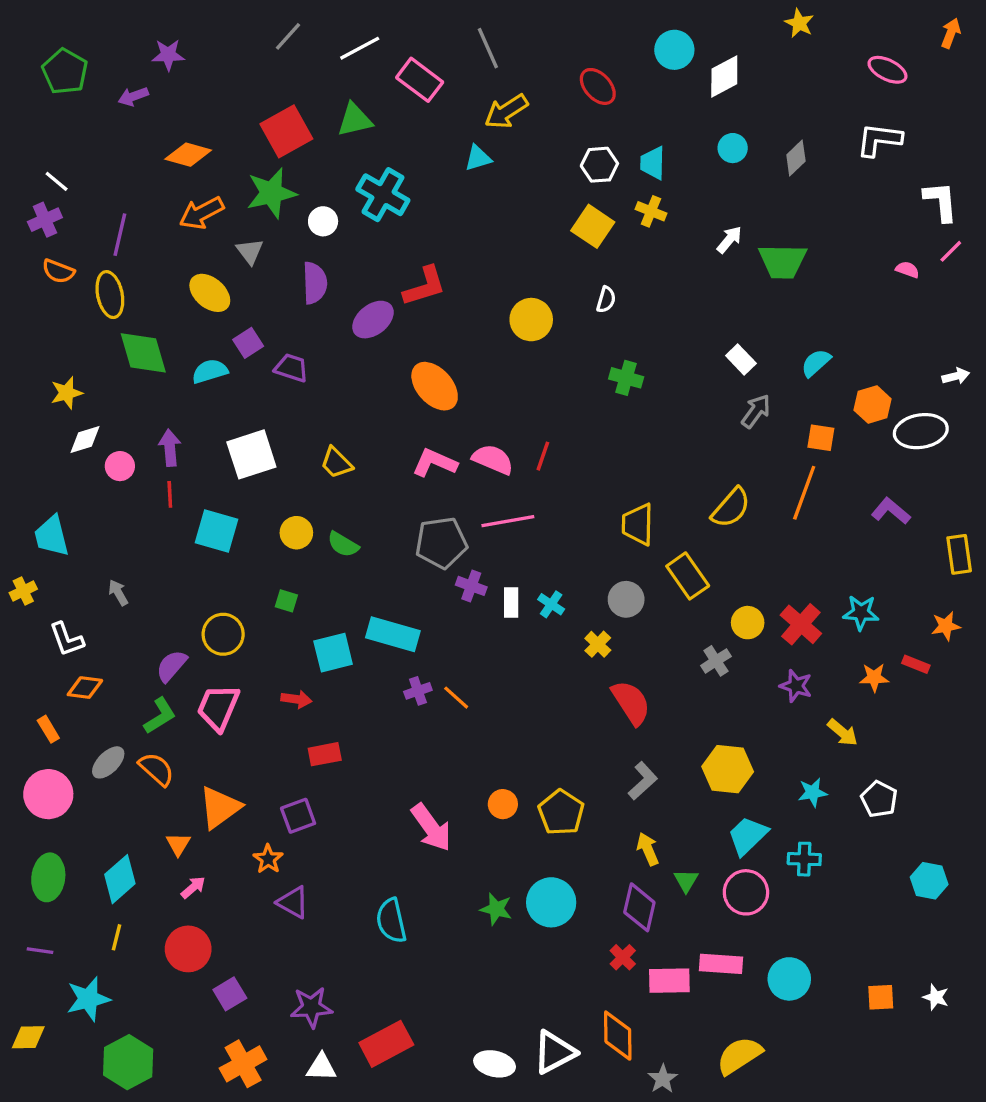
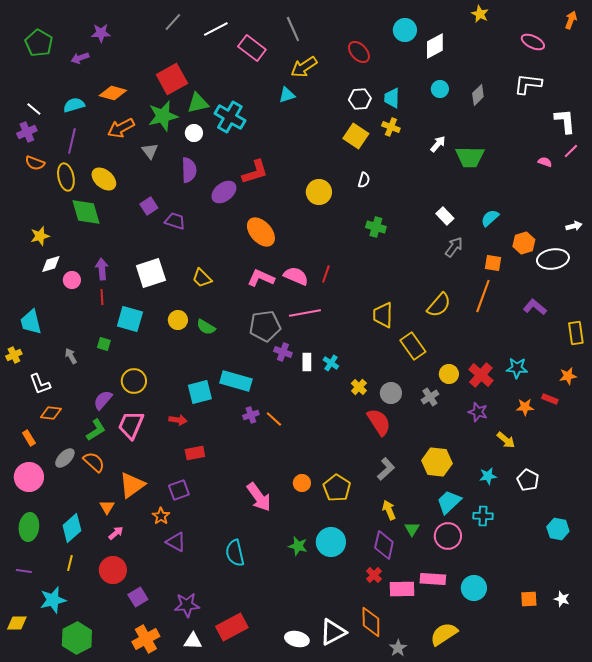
green triangle: (355, 120) -> (198, 103), moved
yellow ellipse: (210, 293) -> (104, 179), moved
cyan semicircle: (210, 371) -> (74, 105), moved
gray circle: (626, 599) -> (391, 393), moved
green square: (286, 601) -> (104, 344), moved

